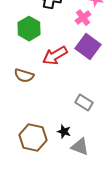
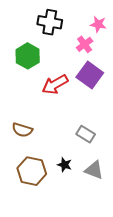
brown semicircle: (24, 76) -> (22, 130), moved
gray triangle: (80, 147) -> (94, 170), moved

